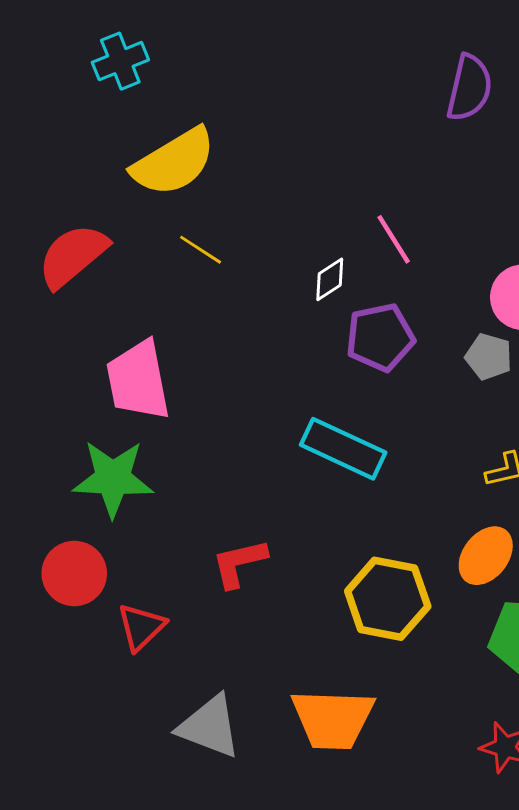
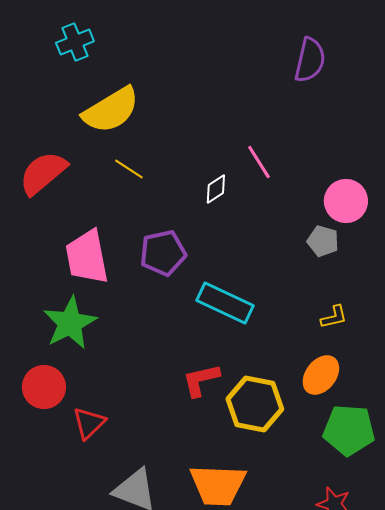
purple pentagon: (380, 337) -> (163, 253), moved
green star: (113, 478) -> (70, 323), turned -30
red L-shape: (239, 563) -> (201, 380), moved

